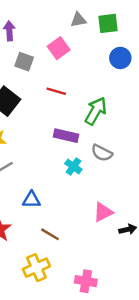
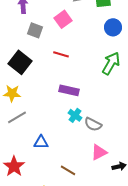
green arrow: (96, 111) -> (111, 63), moved
gray semicircle: (102, 153) -> (93, 124), moved
brown line: (50, 234) -> (68, 170), moved

